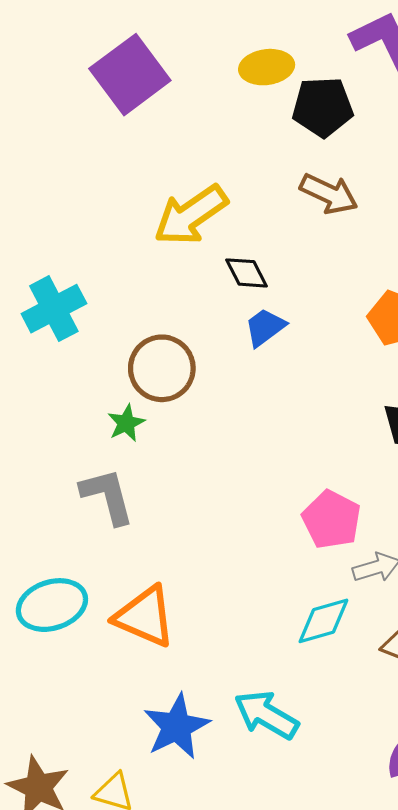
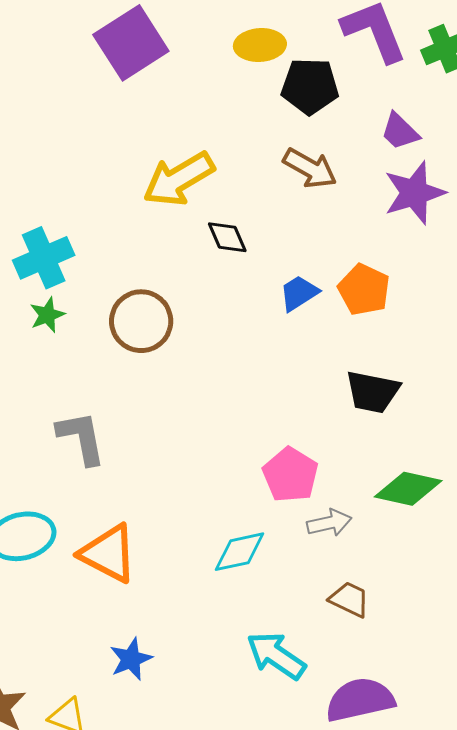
blue trapezoid: (265, 327) -> (299, 293), moved
green star: (126, 423) -> (47, 315), moved
cyan diamond: (323, 621) -> (240, 552), moved
cyan arrow: (266, 715) -> (276, 656), moved
blue star: (177, 727) -> (131, 659), size x0.7

